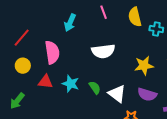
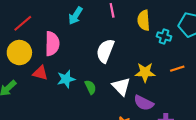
white semicircle: (103, 51) -> (105, 51), turned 110
yellow circle: (23, 66) -> (19, 53), size x1.5
cyan star: (71, 84) -> (66, 79), turned 30
white triangle: (117, 94) -> (121, 87), moved

